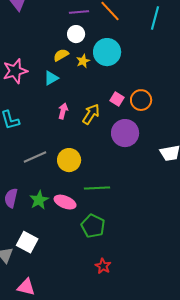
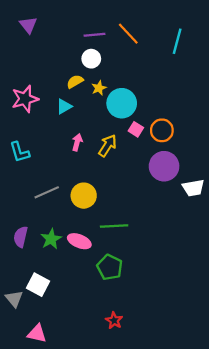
cyan circle: (107, 52) -> (122, 103), moved
purple circle: (125, 133) -> (164, 166), moved
red star: (103, 266) -> (114, 320), moved

